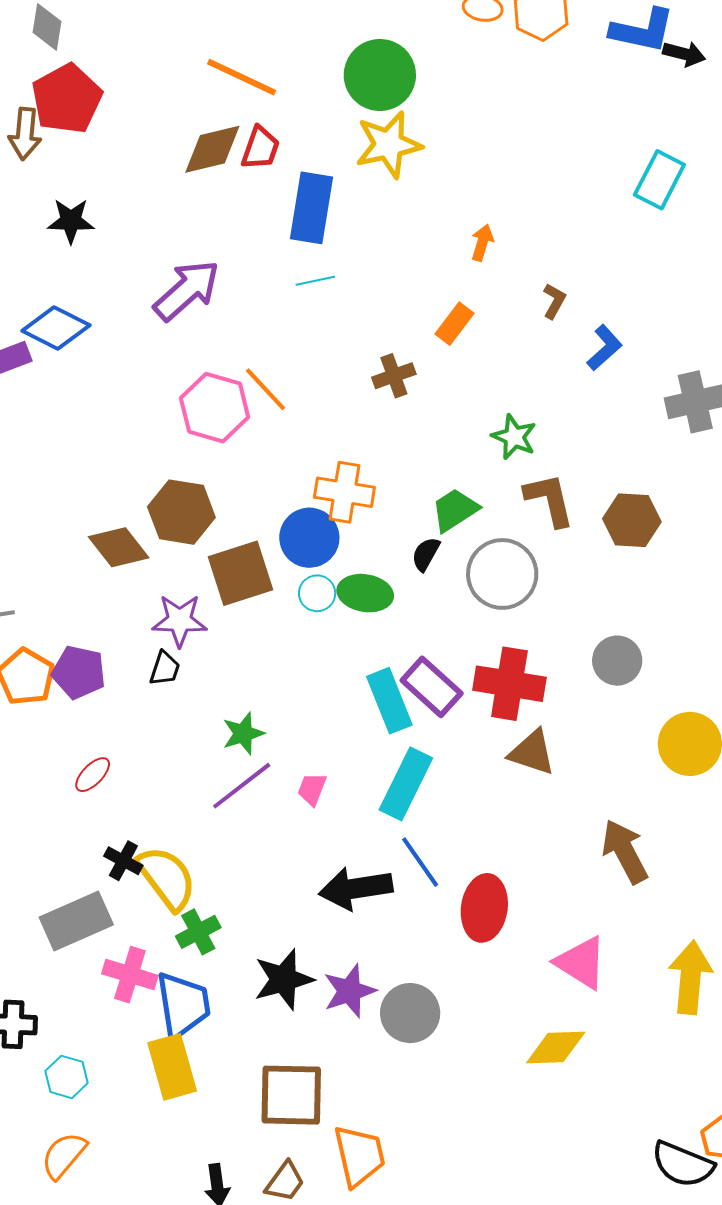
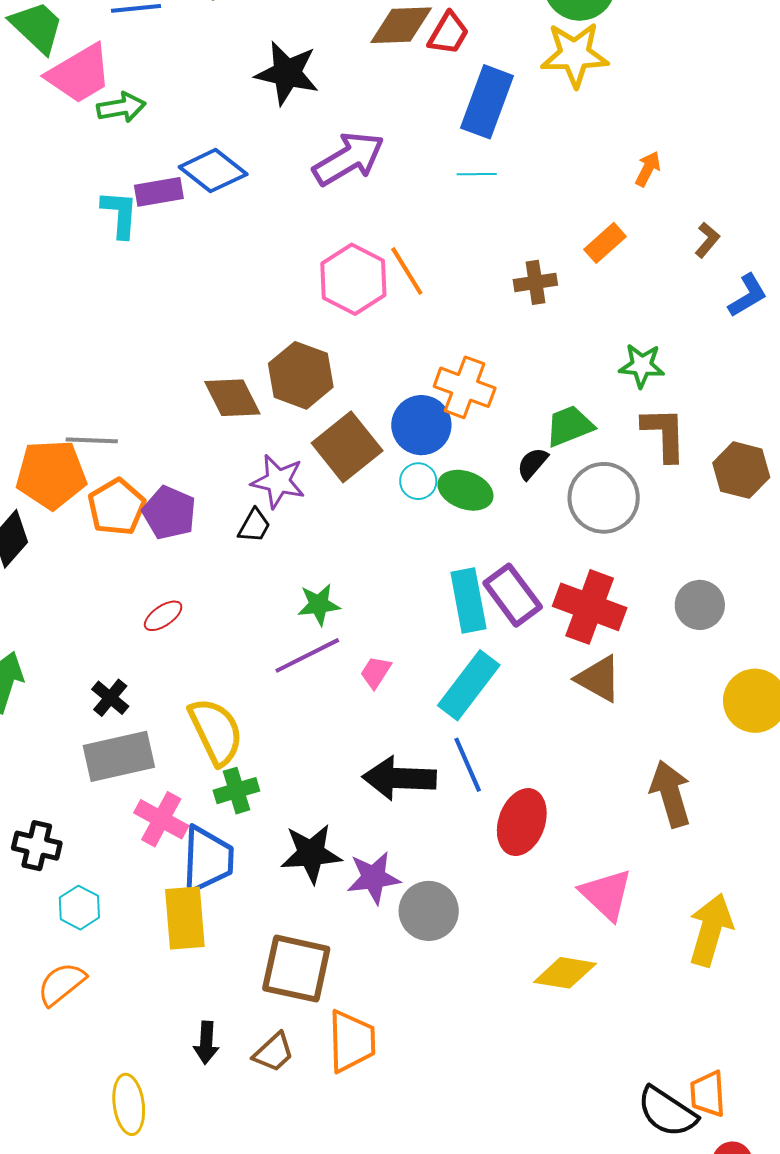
black star: (71, 221) -> (287, 73), moved, size x1.4
green star: (514, 437) -> (642, 366), turned -30
brown square: (241, 573) -> (347, 447), turned -32
black cross: (123, 861) -> (110, 698), moved

